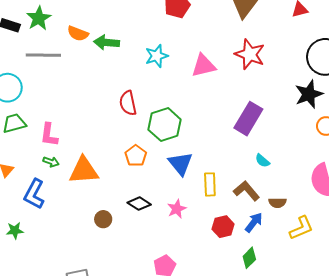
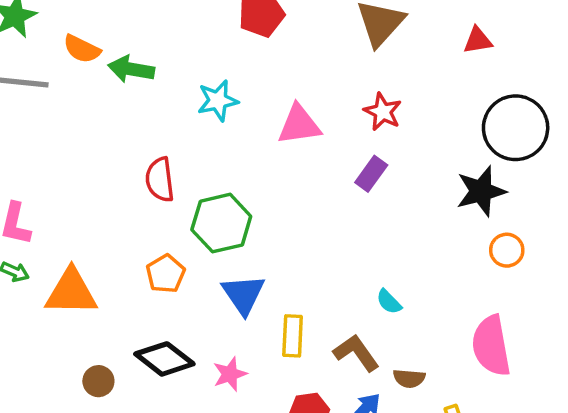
red star: (250, 54) -> (383, 112), size x0.7
purple rectangle: (248, 119) -> (371, 174), moved, size x0.6
black diamond: (139, 204) -> (164, 359), size x1.4

